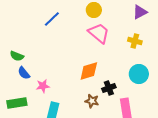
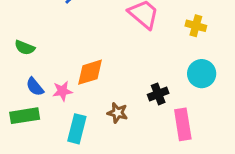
orange diamond: (89, 71) -> (90, 72), moved
blue semicircle: (24, 73) -> (35, 87), moved
brown star: (92, 101) -> (118, 113), moved

